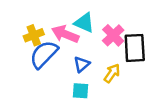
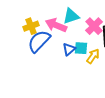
cyan triangle: (84, 23) -> (71, 16), turned -42
cyan square: (80, 91) -> (81, 48), moved

